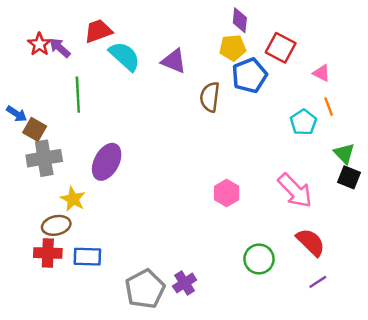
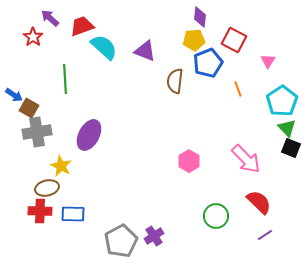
purple arrow: (60, 48) -> (50, 18), moved
pink triangle: (321, 73) -> (268, 61), turned 35
orange line: (329, 107) -> (238, 89), moved
cyan pentagon: (303, 122) -> (282, 101), moved, size x1.4

